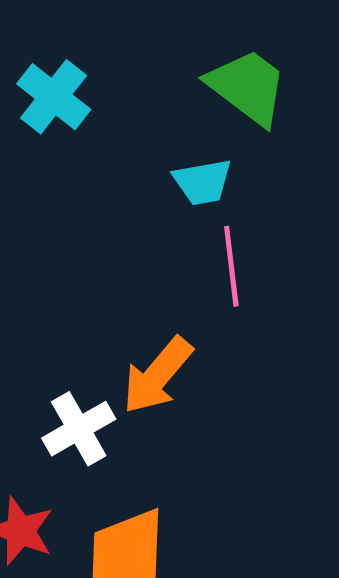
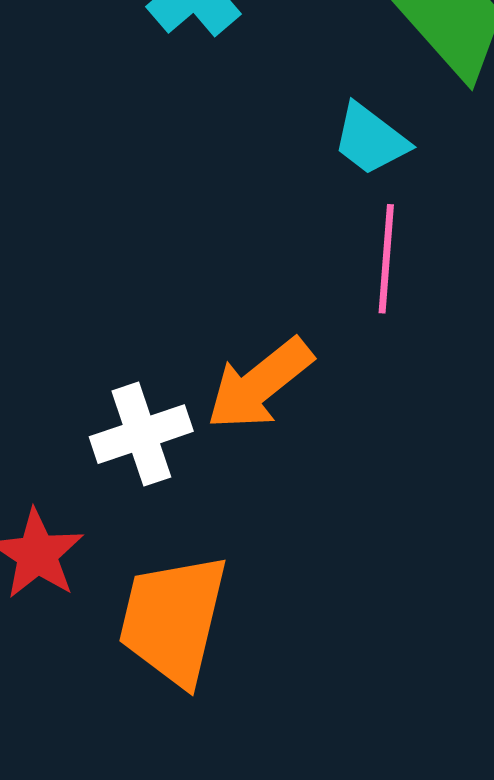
cyan trapezoid: (203, 182) -> (370, 139), turned 36

